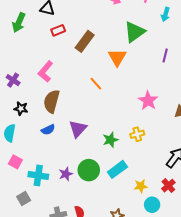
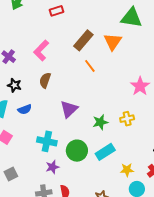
green triangle: (134, 32) -> (131, 18), turned 40
brown rectangle: (85, 41) -> (83, 40), moved
brown semicircle: (52, 101) -> (45, 80), size x0.7
blue semicircle: (48, 130) -> (25, 109), moved
purple star: (66, 174) -> (52, 167), moved
cyan cross: (38, 175) -> (47, 141), moved

